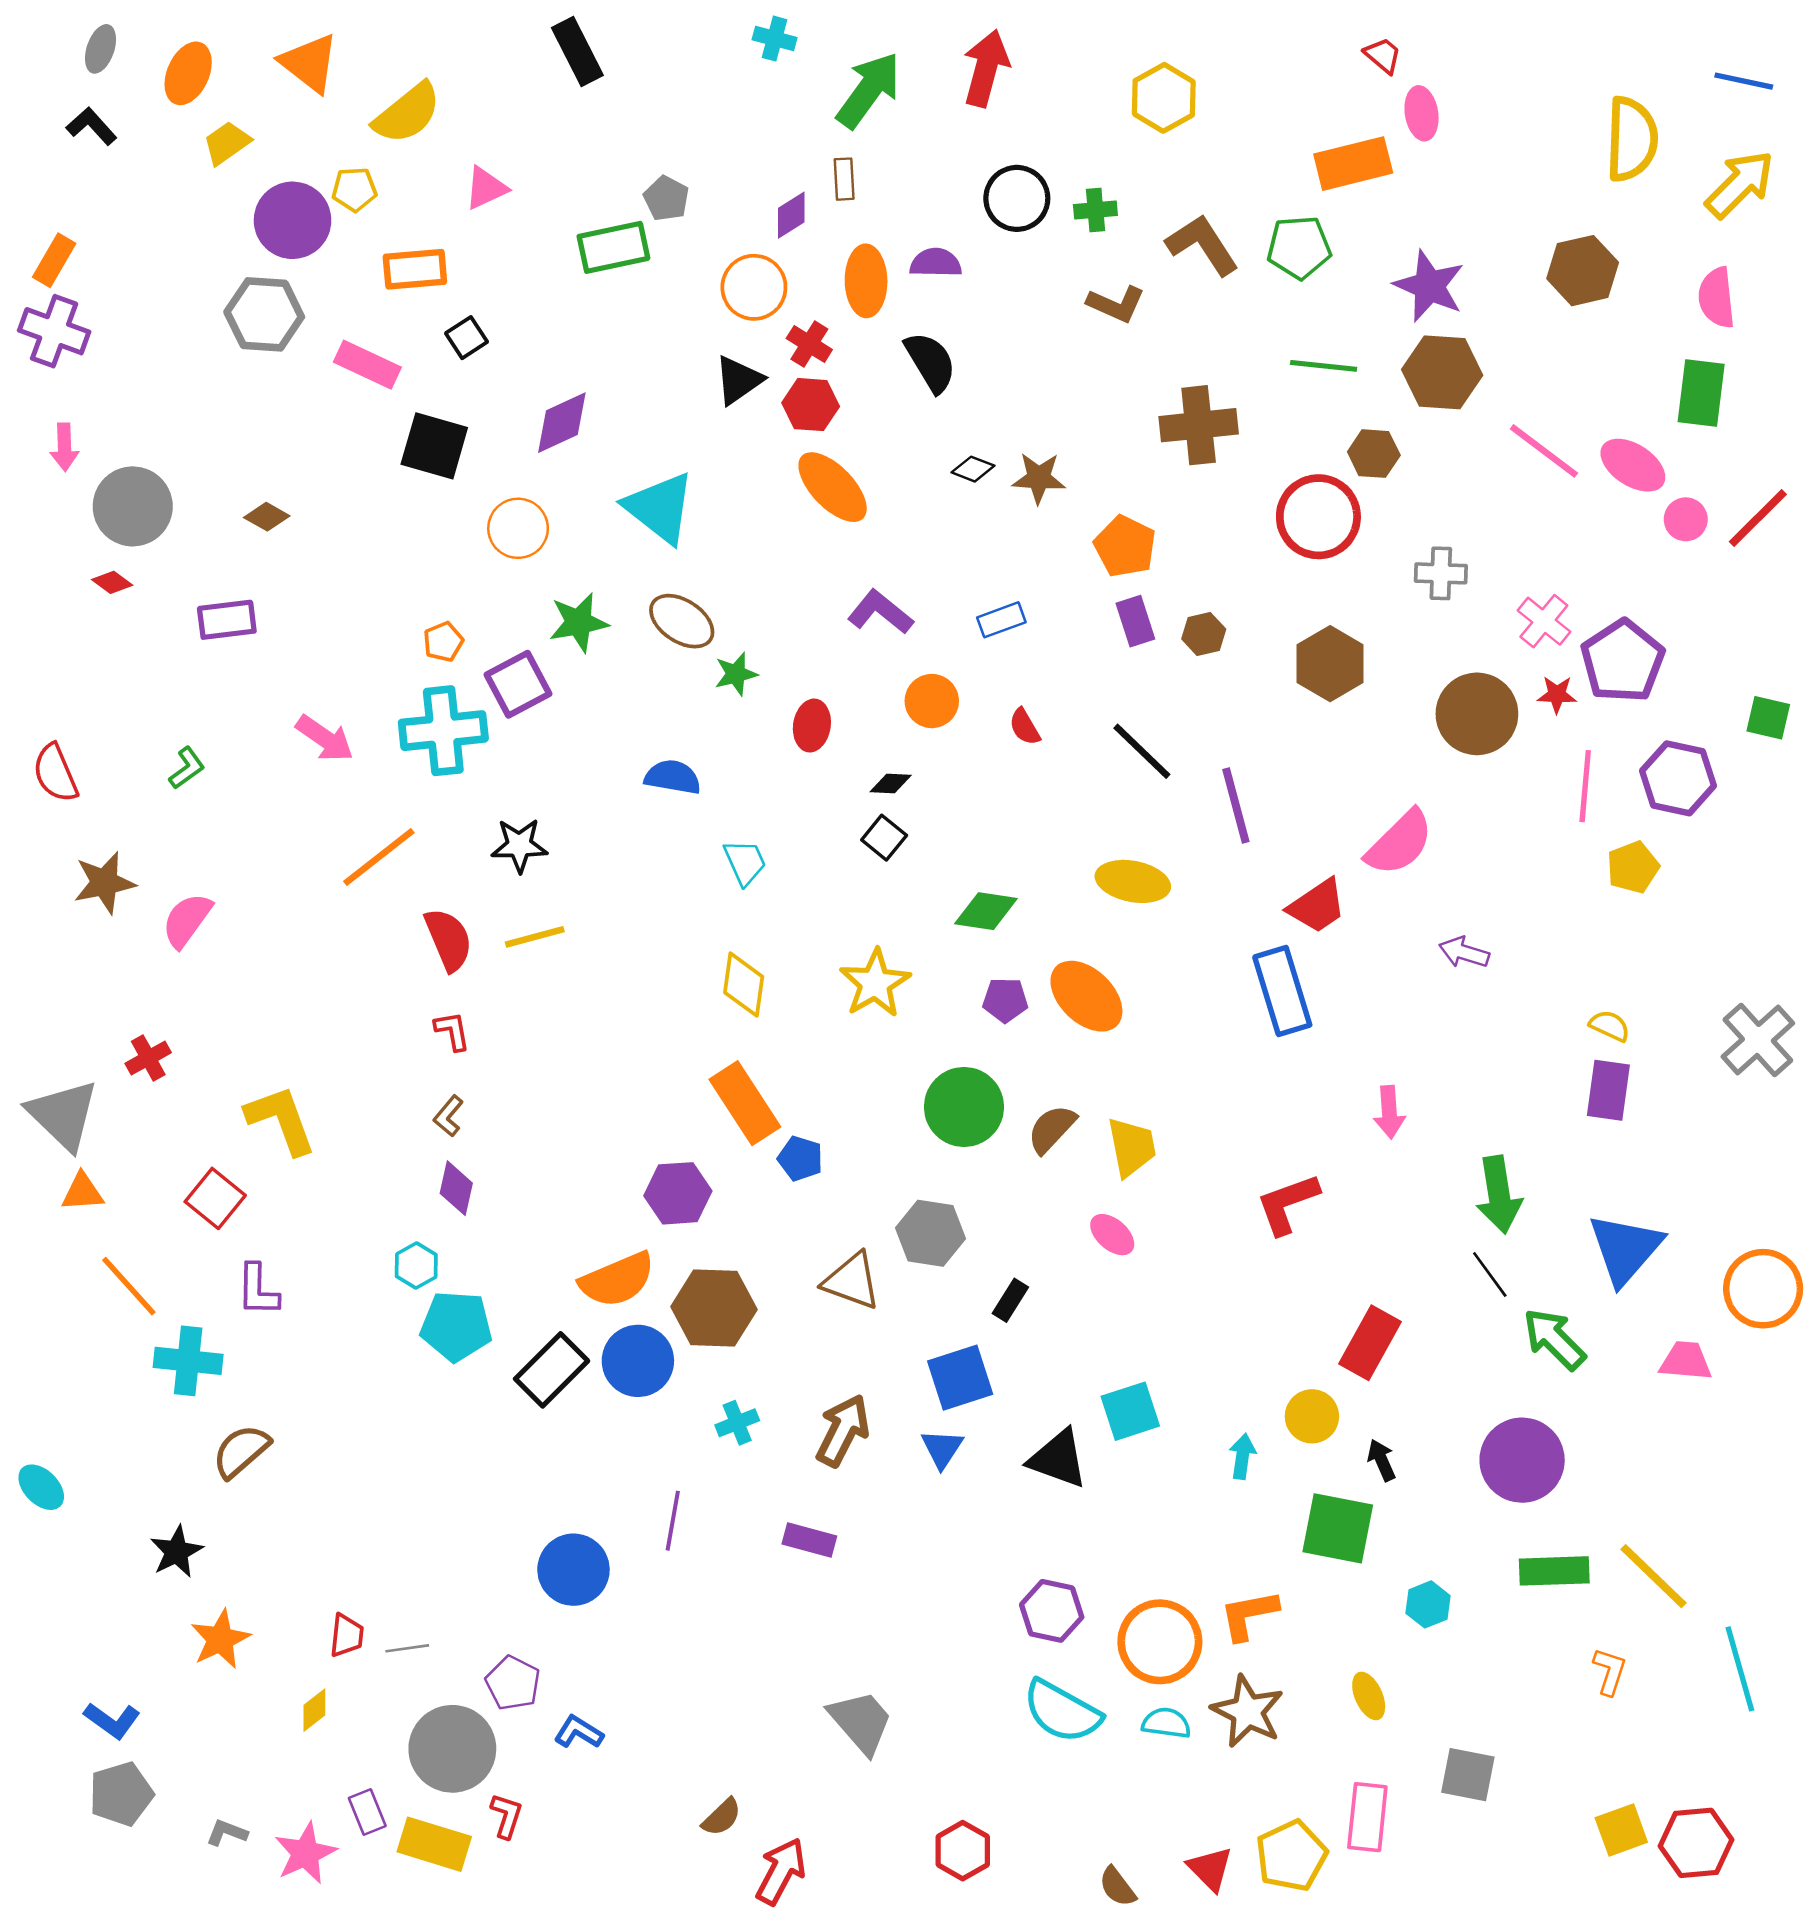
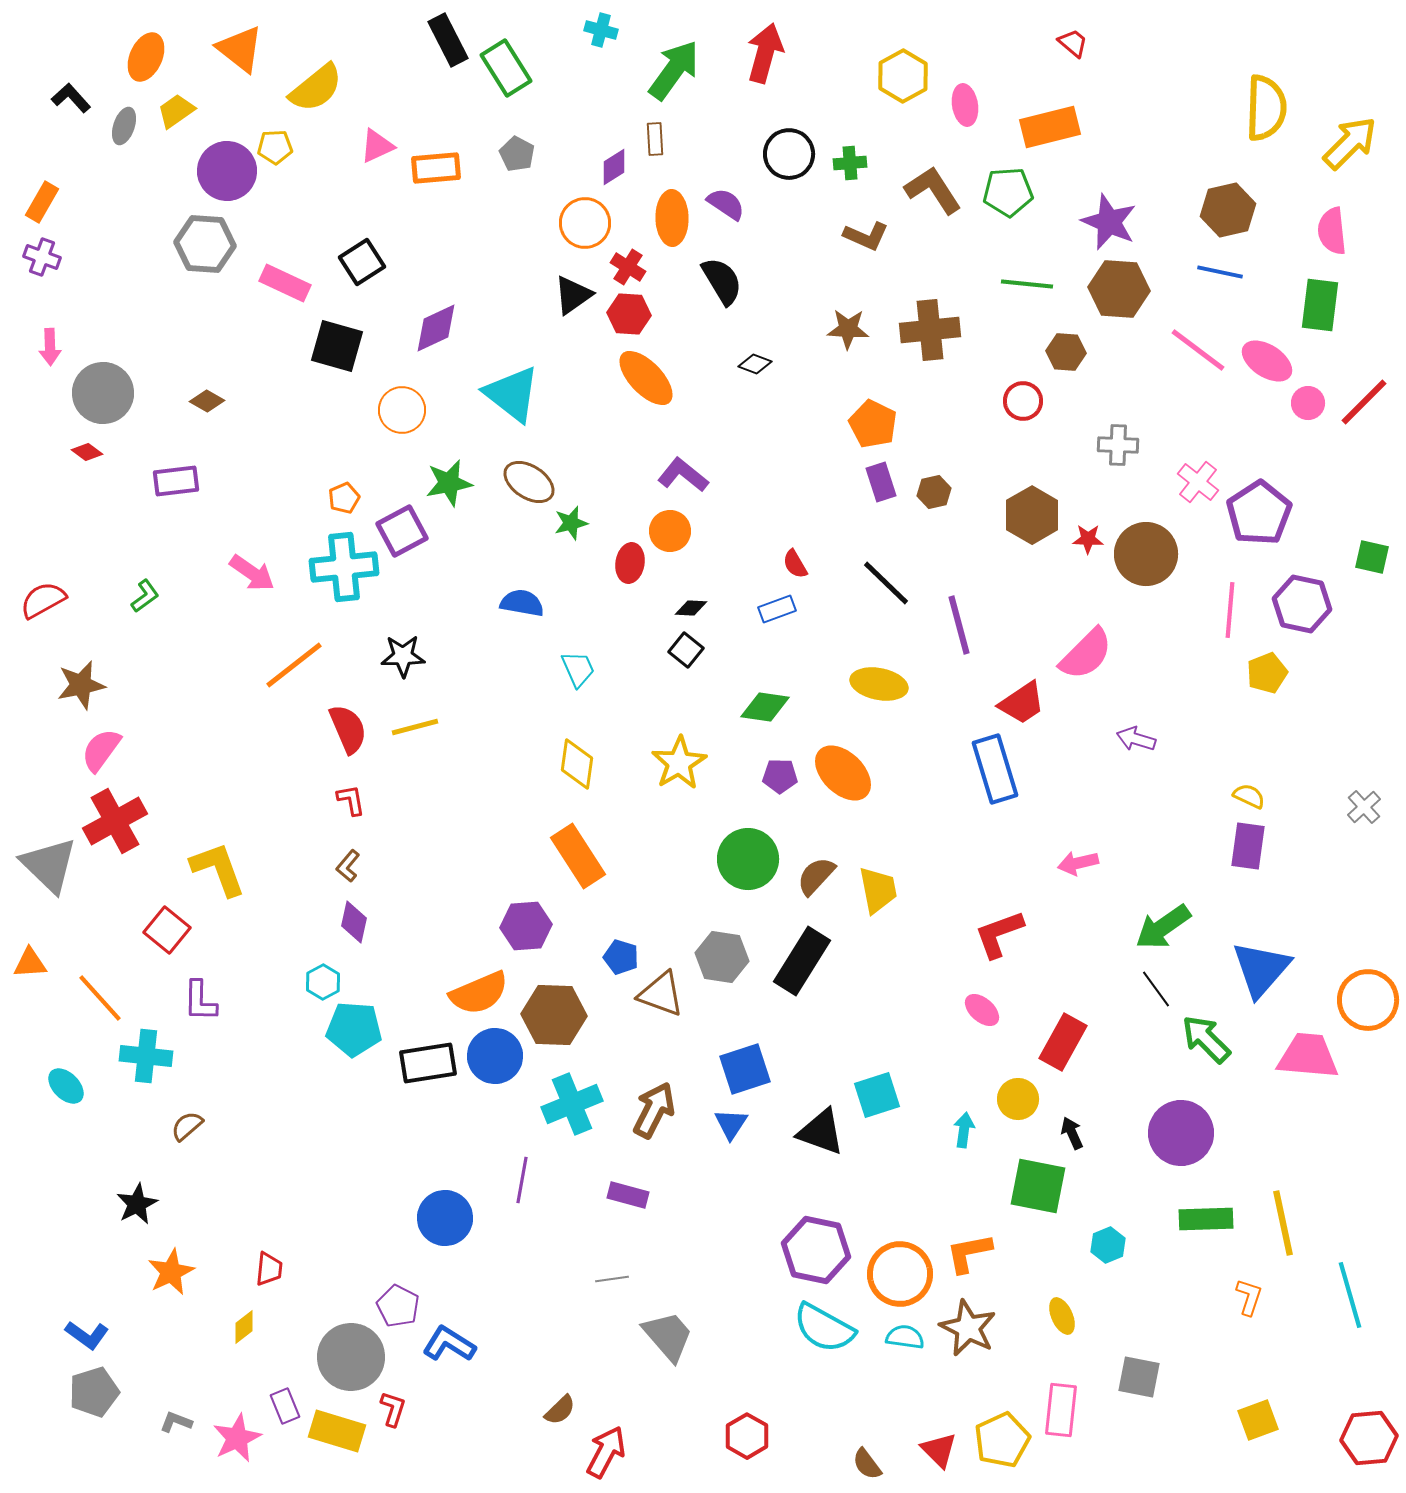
gray ellipse: (100, 49) -> (124, 126), moved
blue line: (1744, 81) -> (1220, 272), moved
pink ellipse: (1422, 113) -> (965, 105), moved
green rectangle: (613, 247) -> (506, 68), moved, turned 70
purple semicircle: (936, 263) -> (726, 204), turned 33
orange rectangle: (415, 269) -> (436, 168), moved
purple cross: (54, 331) -> (42, 257), size x0.7
black square: (467, 338) -> (362, 262), size x1.4
brown star: (1039, 478) -> (848, 329), moved
red circle: (1318, 517) -> (1023, 401), size x0.6
blue rectangle: (1001, 620) -> (777, 609), moved
red star: (1557, 695) -> (1088, 539), moved
orange circle: (932, 701) -> (670, 531), moved
red semicircle: (55, 773) -> (43, 600), turned 84
pink semicircle: (187, 920) -> (101, 750), moved
gray cross: (1758, 1040) -> (1364, 807), size x0.6
red cross: (148, 1058) -> (115, 821), size x1.8
pink arrow: (1389, 1112) -> (1078, 863), turned 81
blue pentagon: (800, 1159) -> (621, 957), moved
orange triangle: (82, 1192) -> (30, 963), moved
green arrow: (1499, 1195) -> (1163, 927), turned 64
pink ellipse: (1112, 1235) -> (982, 1010), moved
black rectangle: (1010, 1300) -> (802, 961), moved, size x2.0
pink trapezoid: (1686, 1361) -> (1308, 1056), size x1.5
black rectangle: (552, 1370) -> (428, 1063), turned 36
cyan cross: (737, 1423) -> (572, 1104), size x1.8
brown semicircle: (241, 1451) -> (187, 1126), size x0.7
cyan ellipse: (41, 1487) -> (66, 1086), moved
yellow line: (1654, 1576) -> (1283, 1223), turned 34
purple hexagon: (1052, 1611) -> (816, 1250), size x1.4
gray line: (407, 1648) -> (612, 1279), moved
blue L-shape: (579, 1732) -> (449, 1344), size x1.4
red hexagon: (1696, 1843) -> (1369, 1438), moved

